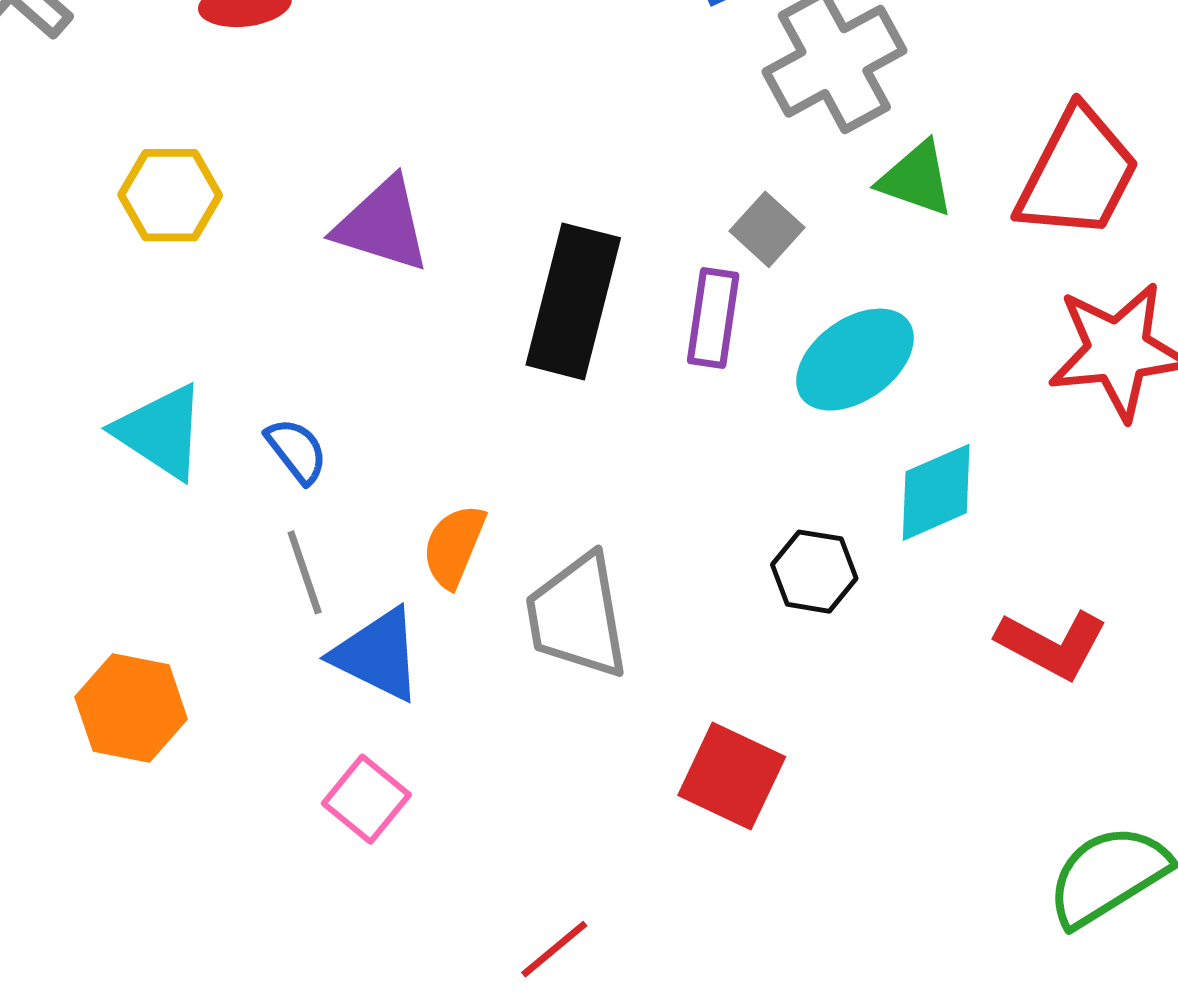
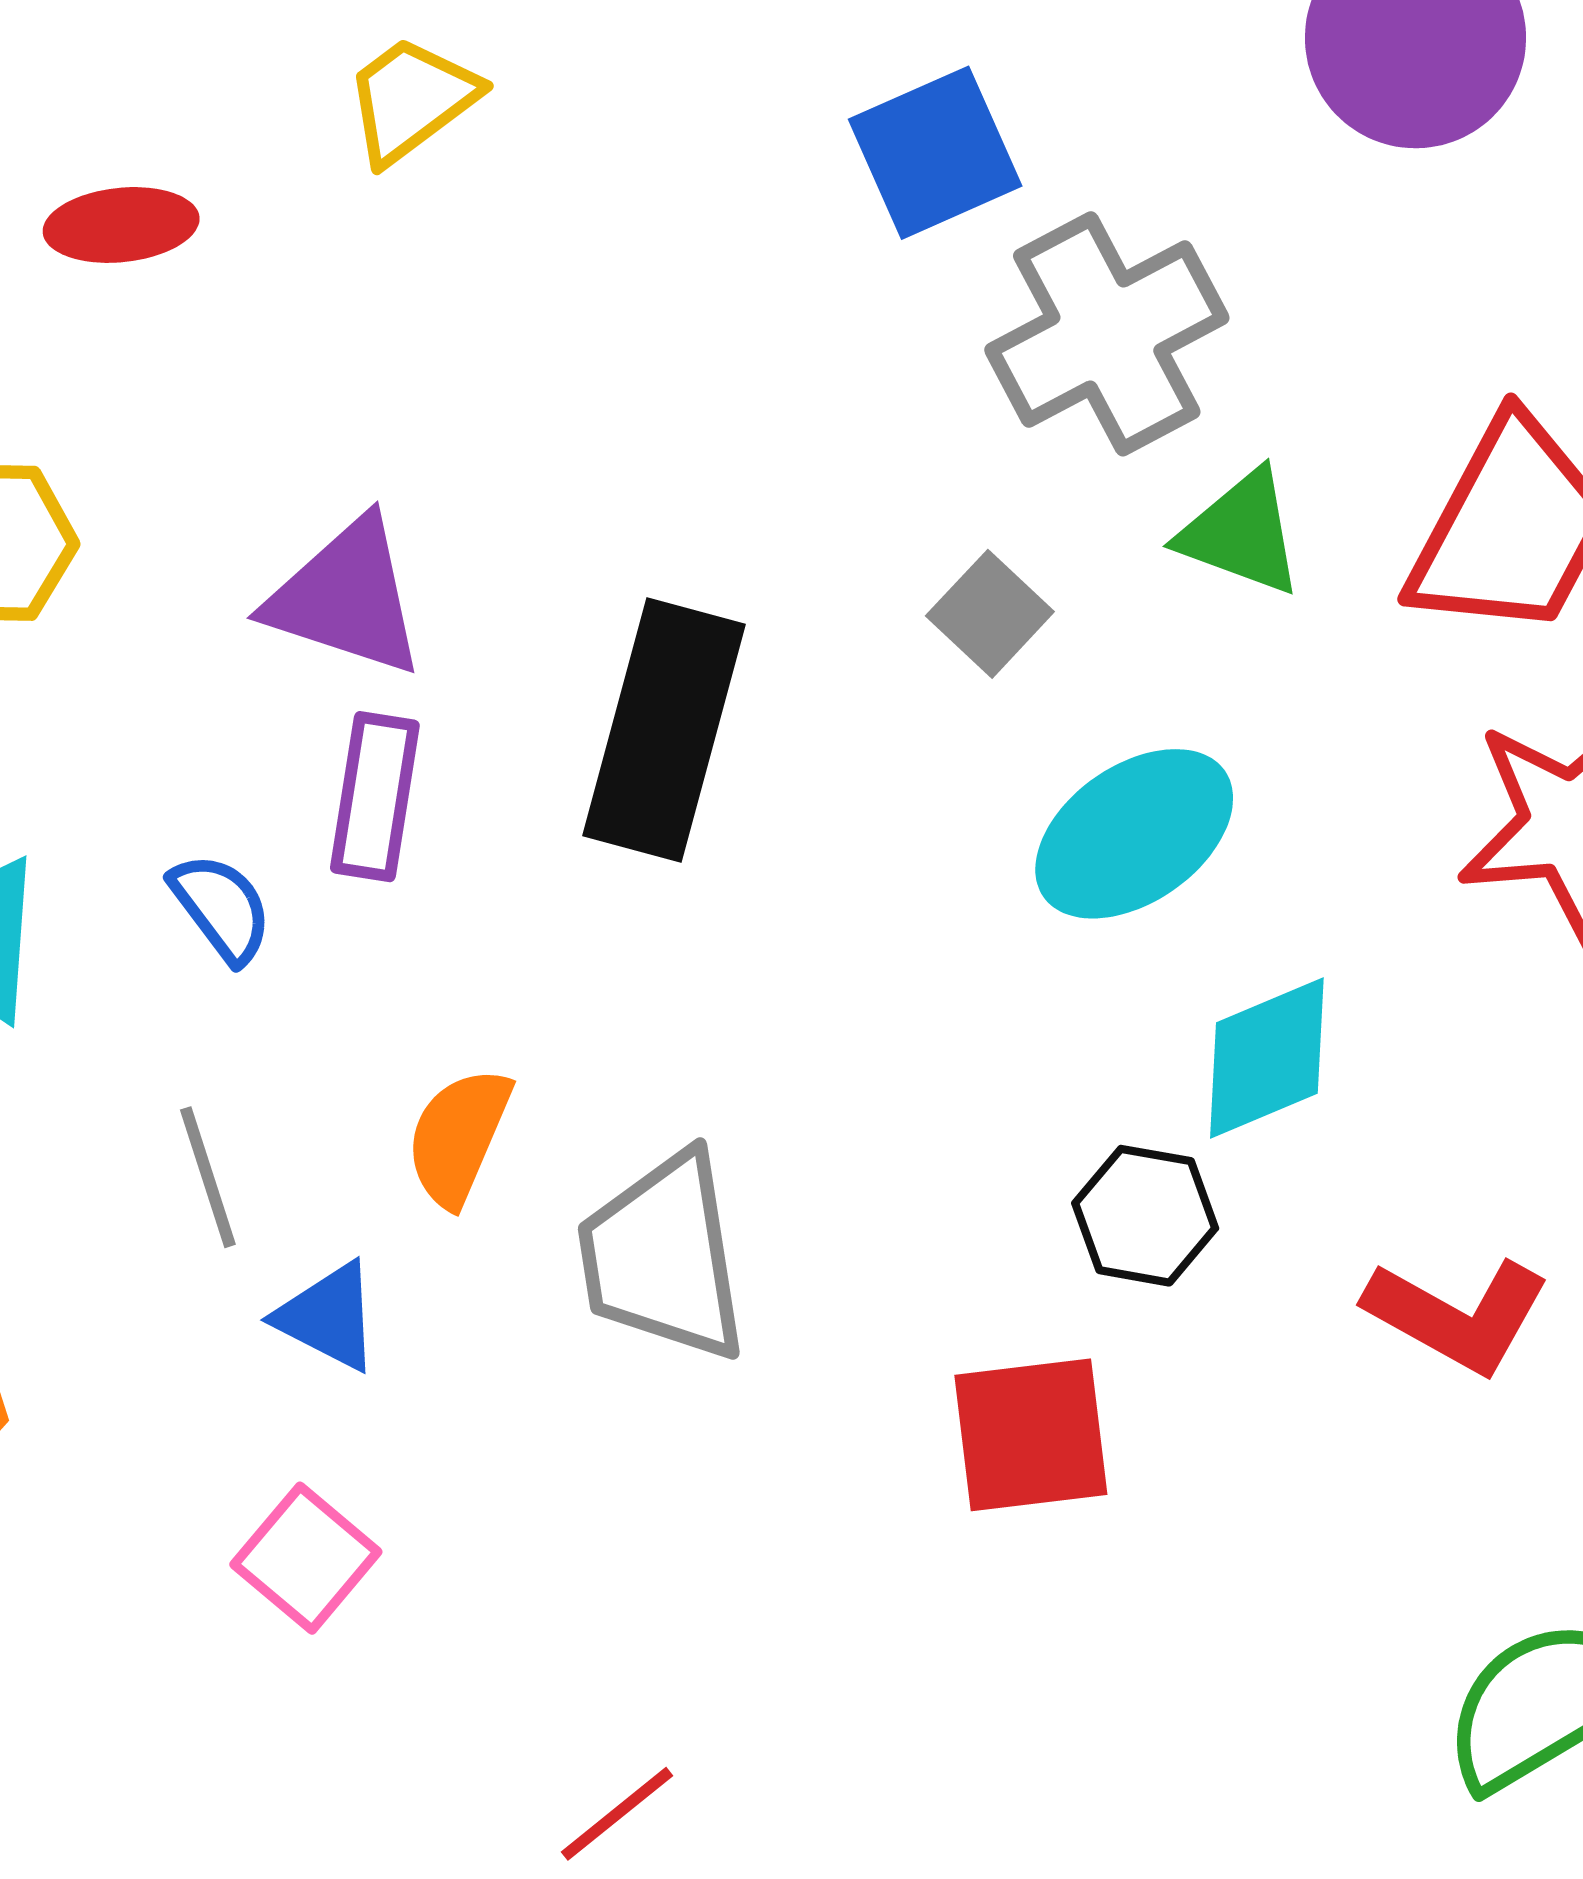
purple rectangle: (713, 318) -> (375, 797), moved
blue semicircle: (297, 451) -> (221, 908), moved
black hexagon: (814, 572) -> (1145, 1216), moved
blue triangle: (378, 655) -> (328, 1317), size x0.7
red square: (732, 776) -> (1031, 1435), moved, turned -33

